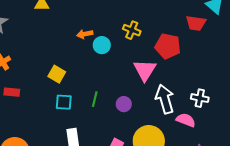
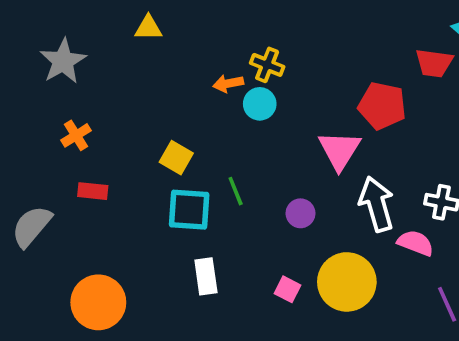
yellow cross: (132, 30) -> (267, 65), moved
green line: (95, 99) -> (236, 191), moved, turned -35
cyan square: (64, 102) -> (189, 210), size x1.4

